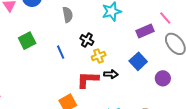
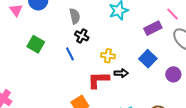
black cross: (87, 40) -> (82, 36), moved
green square: (27, 41) -> (36, 44), turned -30
yellow cross: (99, 56) -> (108, 56), turned 32

